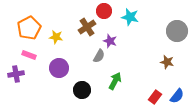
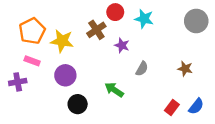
gray circle: (177, 31) -> (196, 21), moved
yellow star: (56, 37) -> (62, 41), size x1.5
gray semicircle: (99, 56) -> (142, 69), moved
green arrow: (115, 81) -> (114, 90), moved, turned -84
black circle: (82, 90) -> (78, 104), moved

